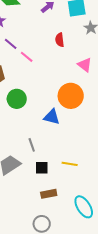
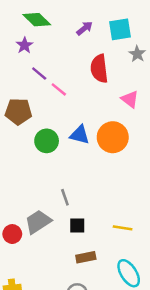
red semicircle: (60, 40) -> (99, 69), size x1.6
blue triangle: (52, 117) -> (80, 135), moved
yellow line: (70, 164) -> (123, 228), moved

